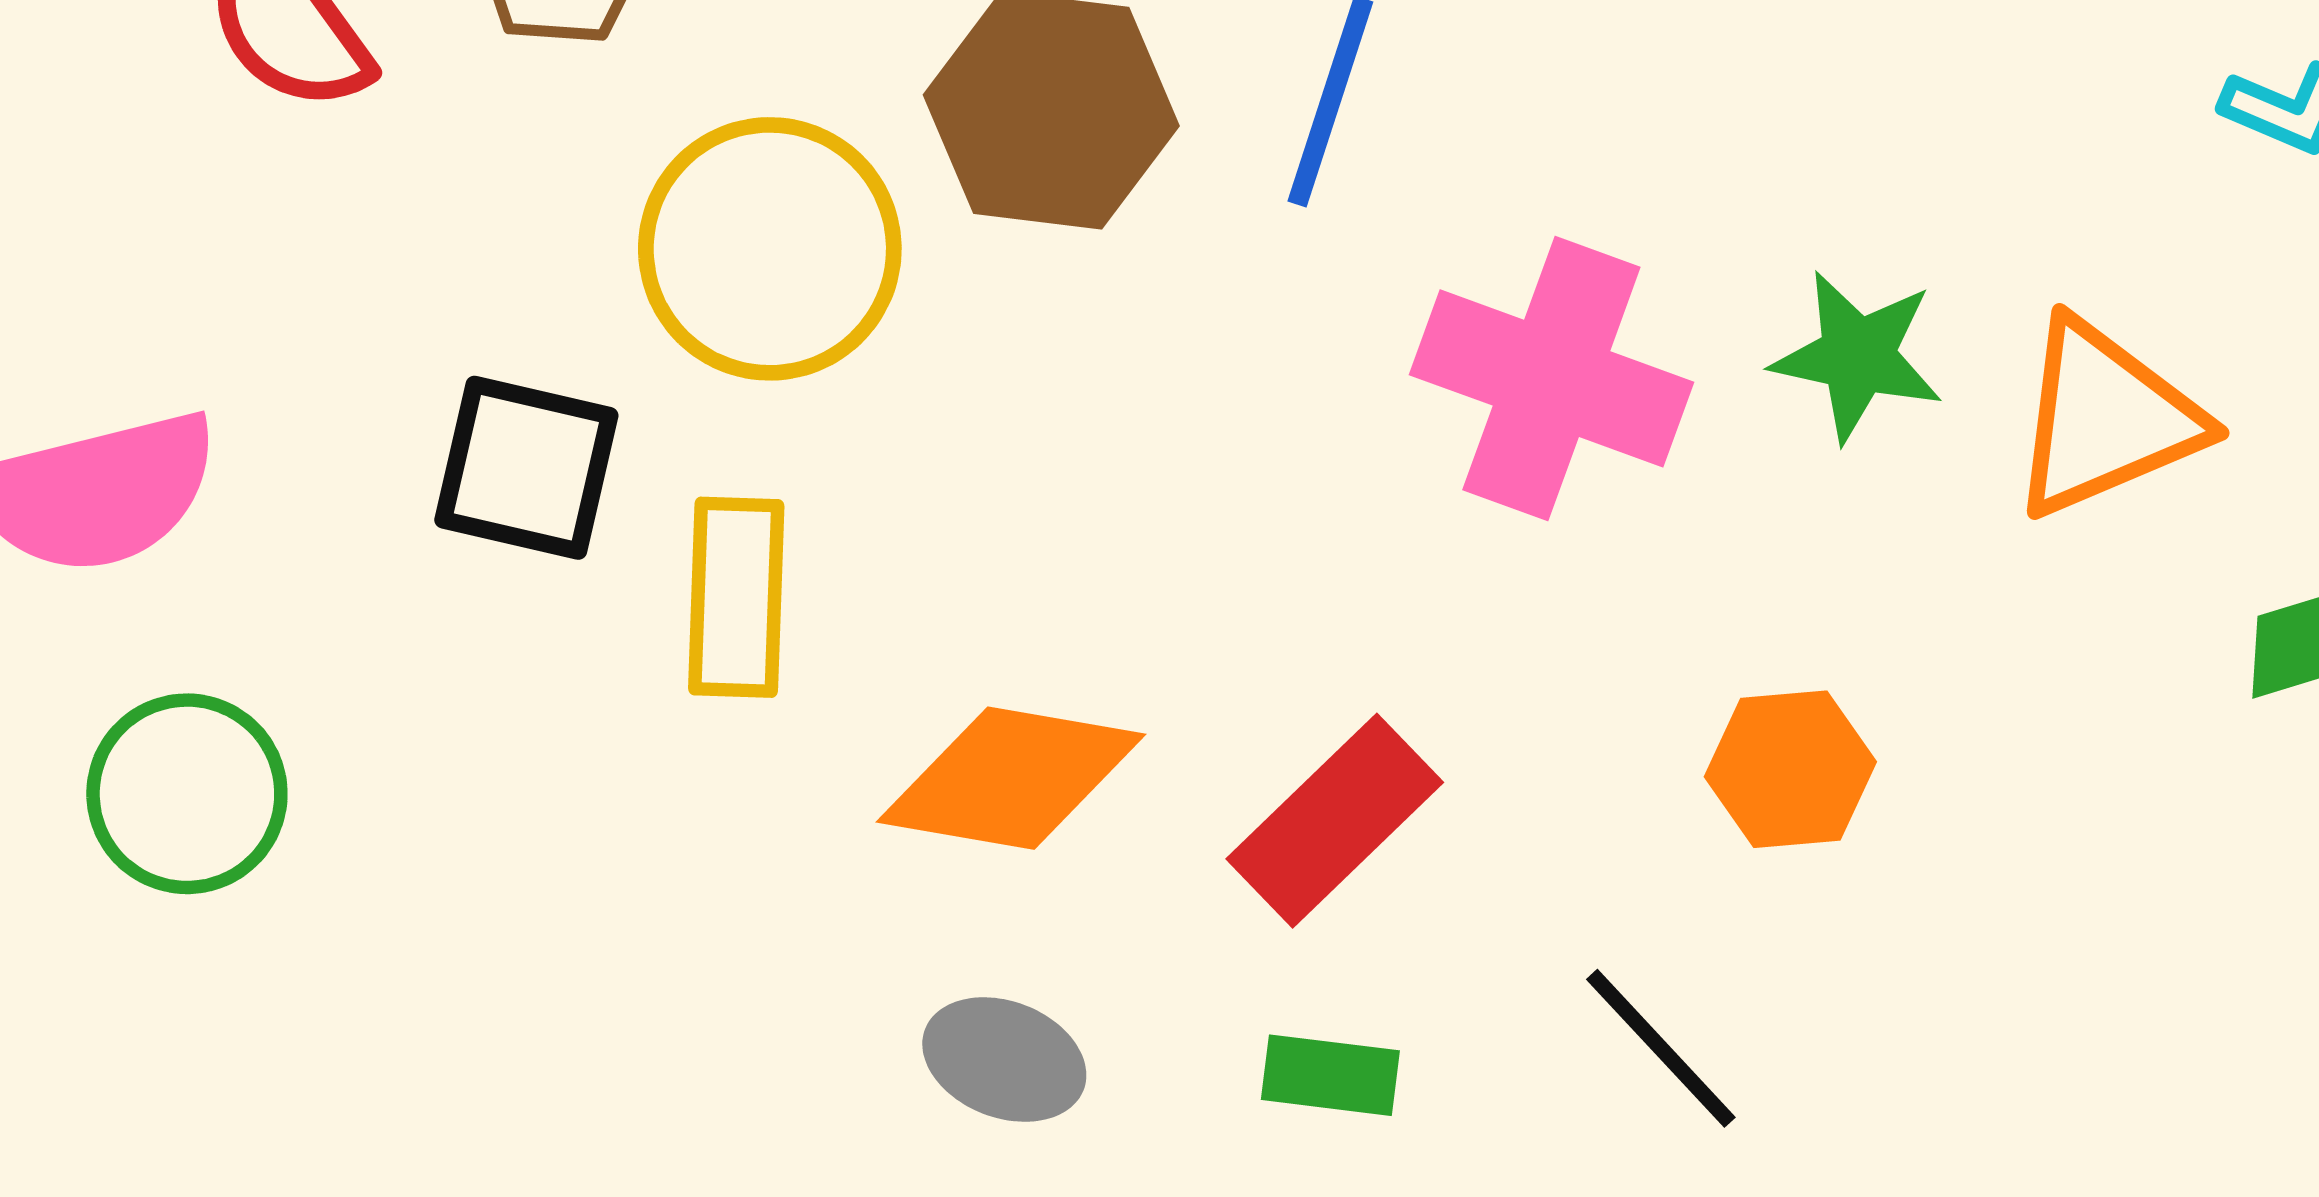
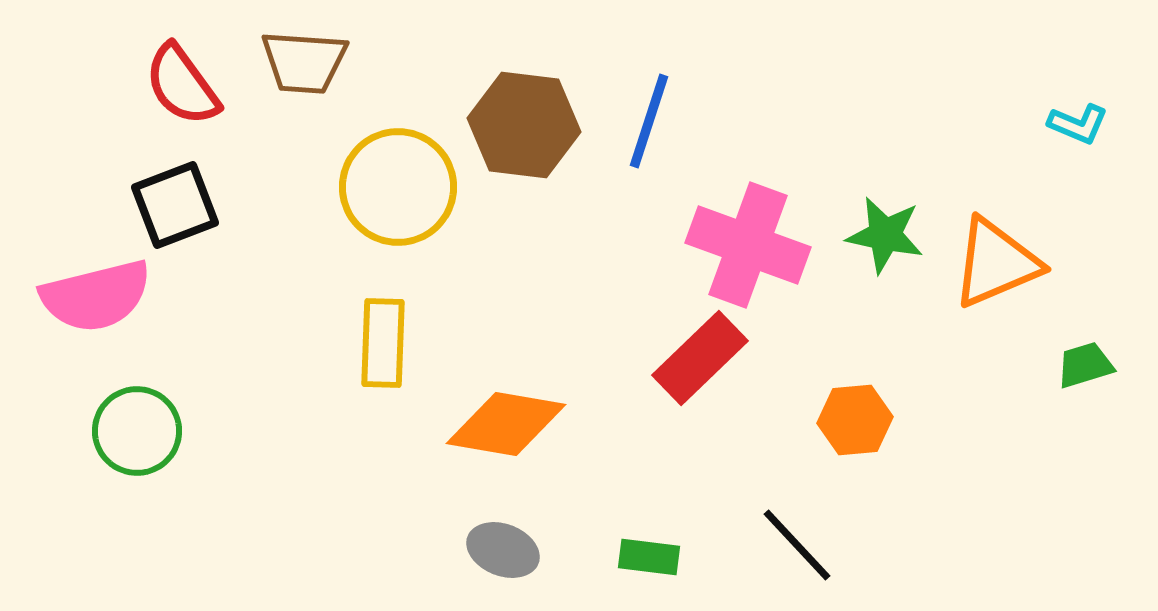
black square: (526, 468) -> (175, 205), moved, turned -34
red rectangle: (1335, 821) -> (700, 358), moved

